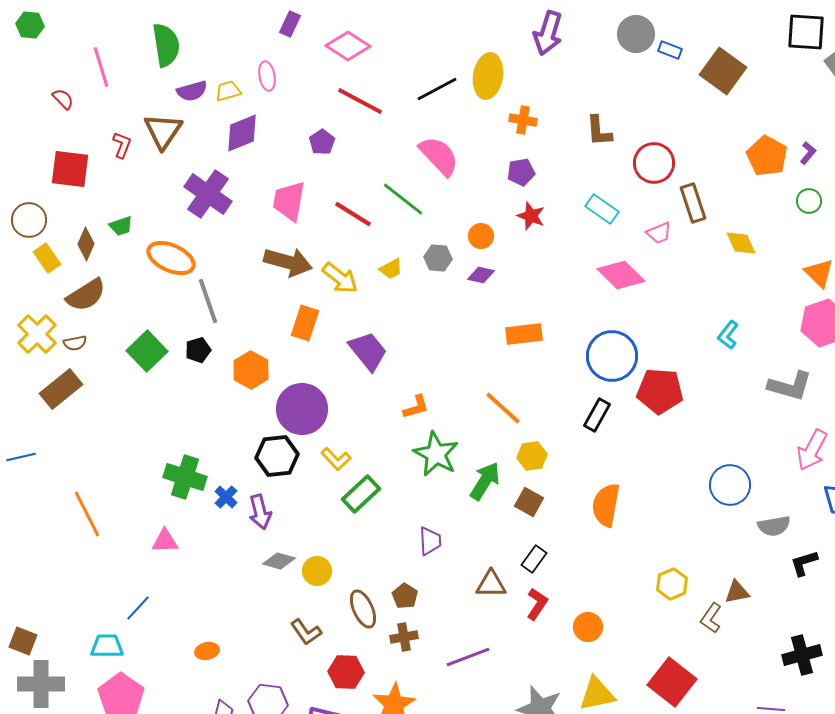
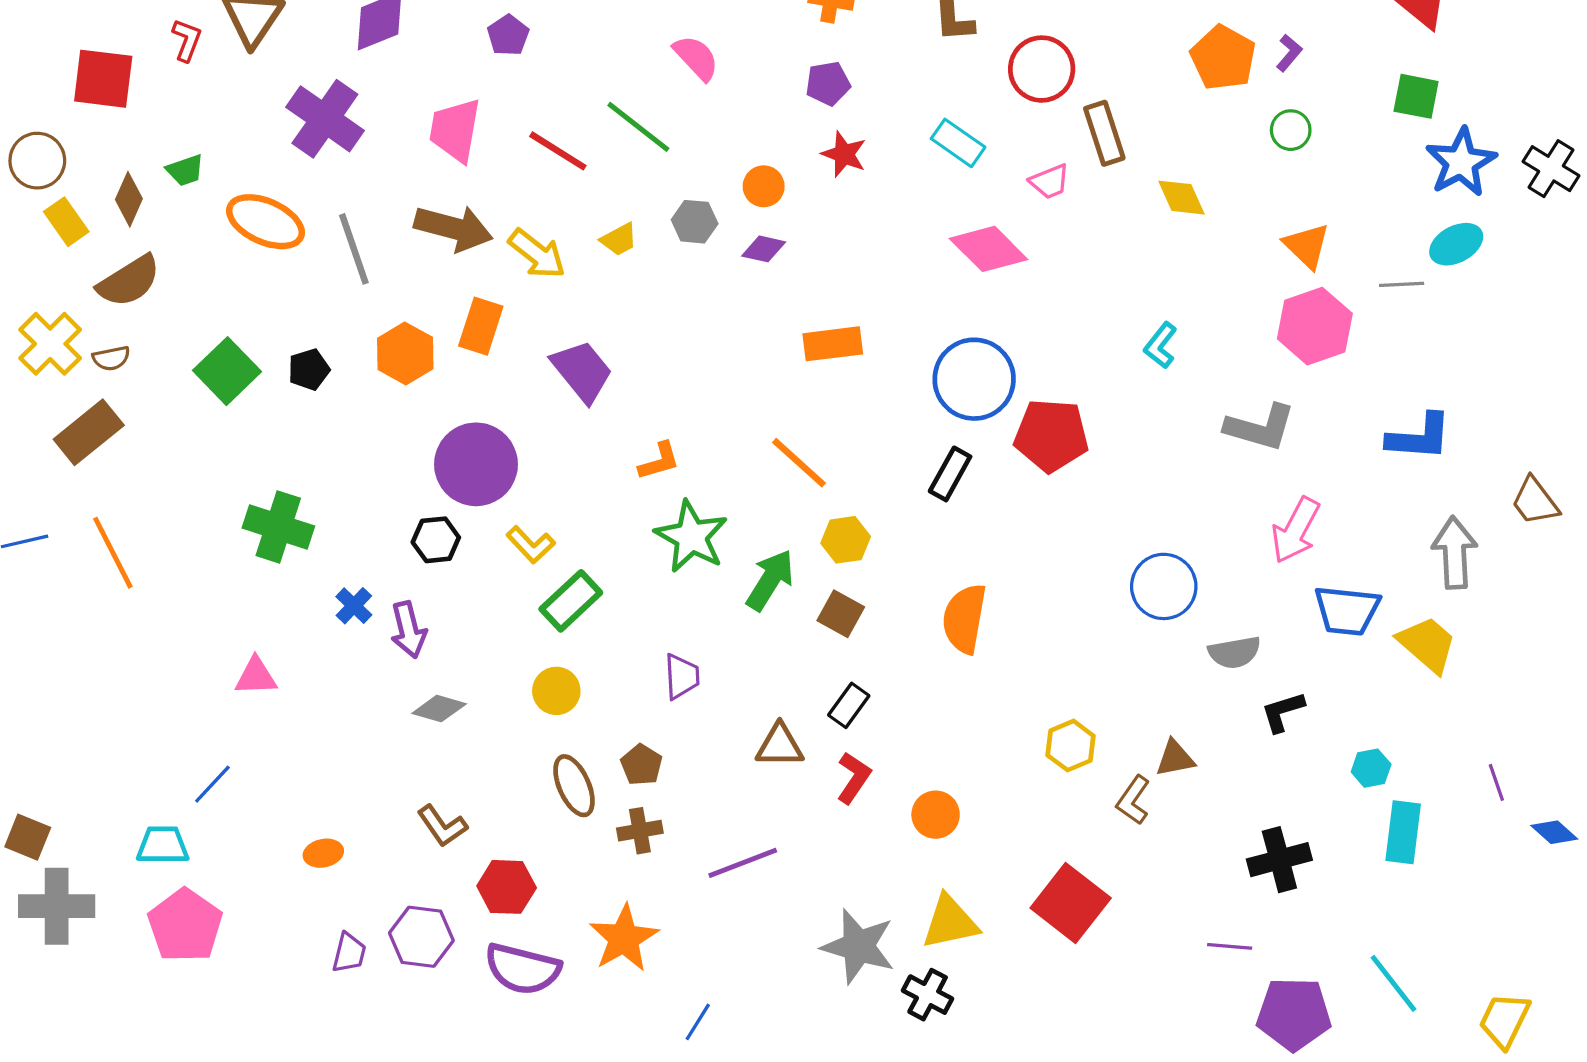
pink semicircle: (439, 156) -> (696, 58), size x0.7
gray line: (208, 301) -> (354, 249), moved
orange hexagon: (251, 370) -> (405, 353), moved
black hexagon: (277, 456) -> (436, 540), size x0.7
green cross: (185, 477) -> (278, 527), moved
orange line: (87, 514) -> (113, 553), moved
yellow circle: (317, 571) -> (556, 691), moved
brown L-shape: (306, 632) -> (442, 826), moved
red hexagon: (346, 672) -> (507, 887), moved

